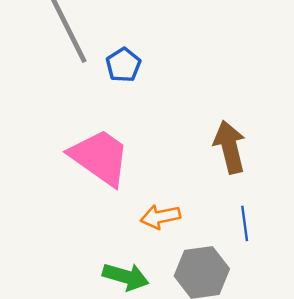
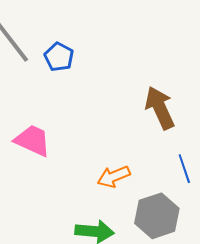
pink trapezoid: (100, 157) -> (33, 141), moved, size x0.7

